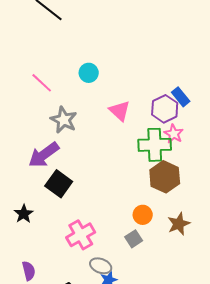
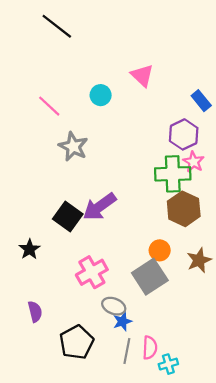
blue rectangle: (181, 97) -> (201, 101), moved
pink triangle: (120, 111) -> (142, 75), moved
purple arrow: (44, 155) -> (99, 207), moved
gray square: (134, 239) -> (150, 277), size x1.8

